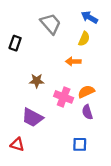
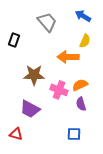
yellow semicircle: (84, 39) -> (85, 41), moved
orange arrow: (73, 61) -> (68, 57), size x1.5
brown star: (37, 81) -> (34, 75), size x1.5

